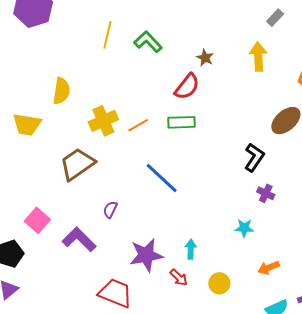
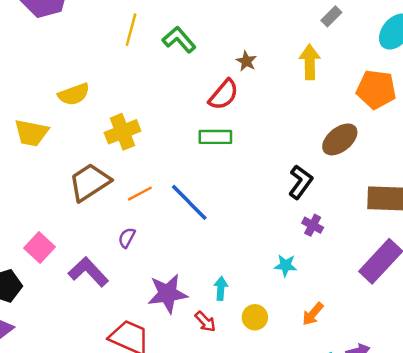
yellow semicircle: (61, 91) -> (74, 94), turned 60
orange line: (138, 125) -> (140, 194), moved
orange arrow: (269, 268) -> (313, 314), turned -30
yellow circle: (219, 283) -> (255, 317), moved

